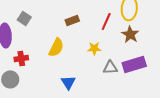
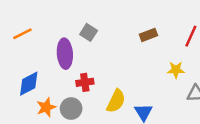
yellow semicircle: (56, 47) -> (116, 101), moved

